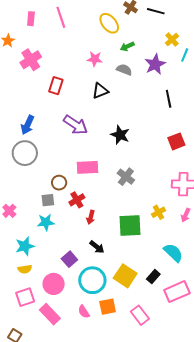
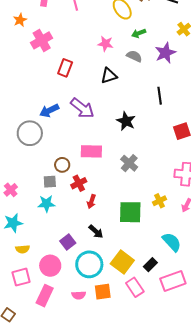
black line: (169, 99) -> (160, 96), moved
blue arrow: (28, 125) -> (49, 111), moved, turned 36
cyan star: (25, 246) -> (13, 223), moved
pink semicircle: (84, 312) -> (79, 295), turned -64
pink rectangle: (50, 314) -> (45, 296), turned 65
pink rectangle: (140, 315) -> (135, 287), moved

